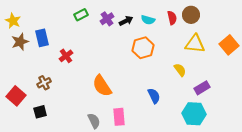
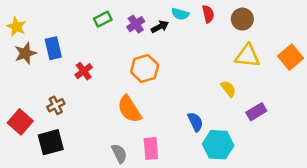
red semicircle: (172, 18) -> (208, 14), moved
cyan semicircle: (148, 20) -> (180, 14), moved
orange hexagon: (143, 48) -> (145, 69), moved
black square: (40, 112) -> (51, 142), size x1.5
cyan hexagon: (194, 114) -> (218, 145), moved

